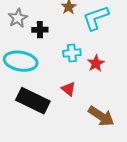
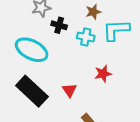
cyan cross: (72, 53) -> (86, 37), moved

